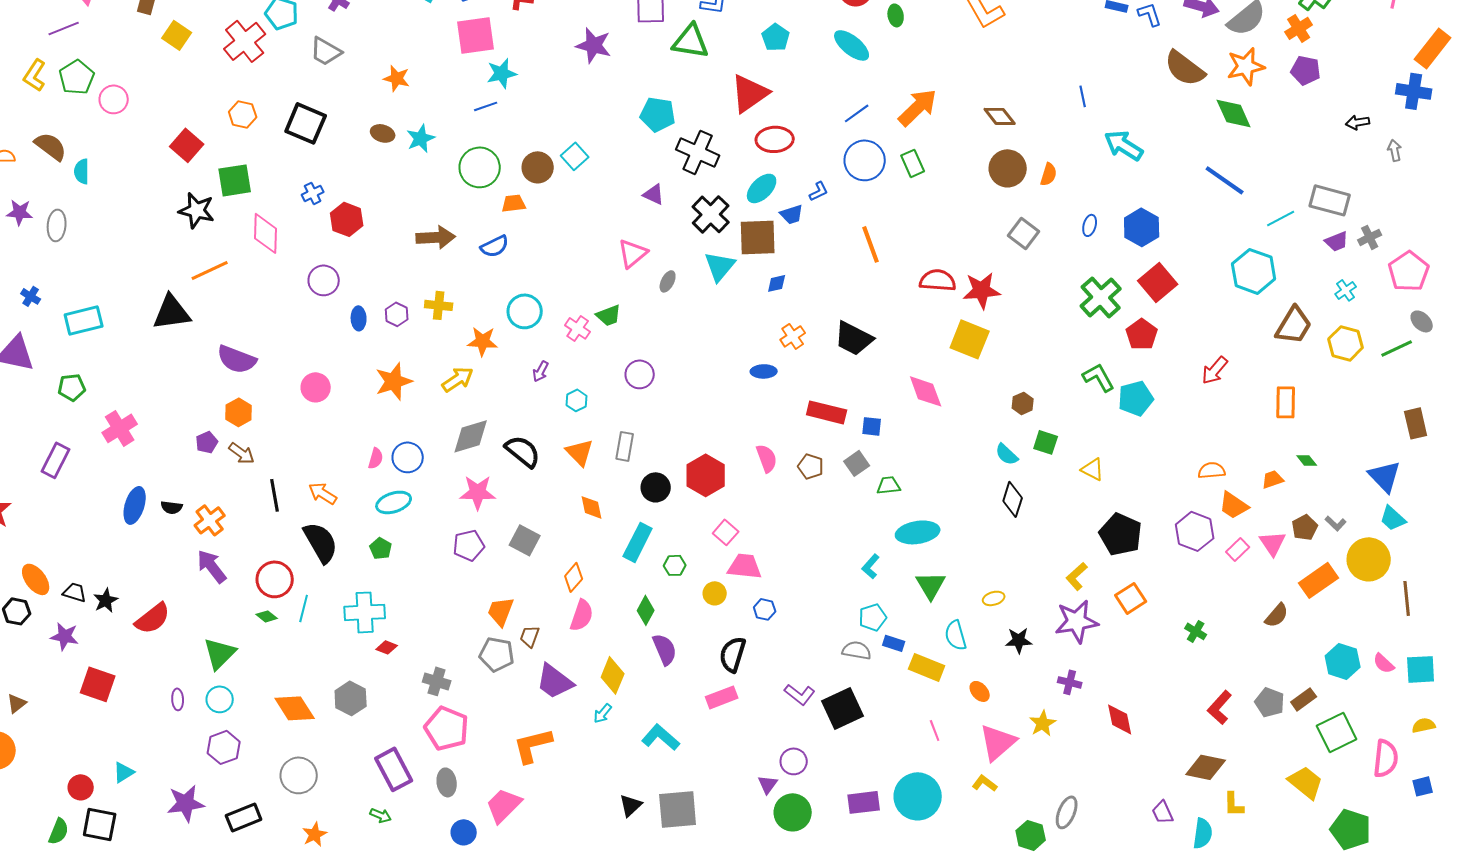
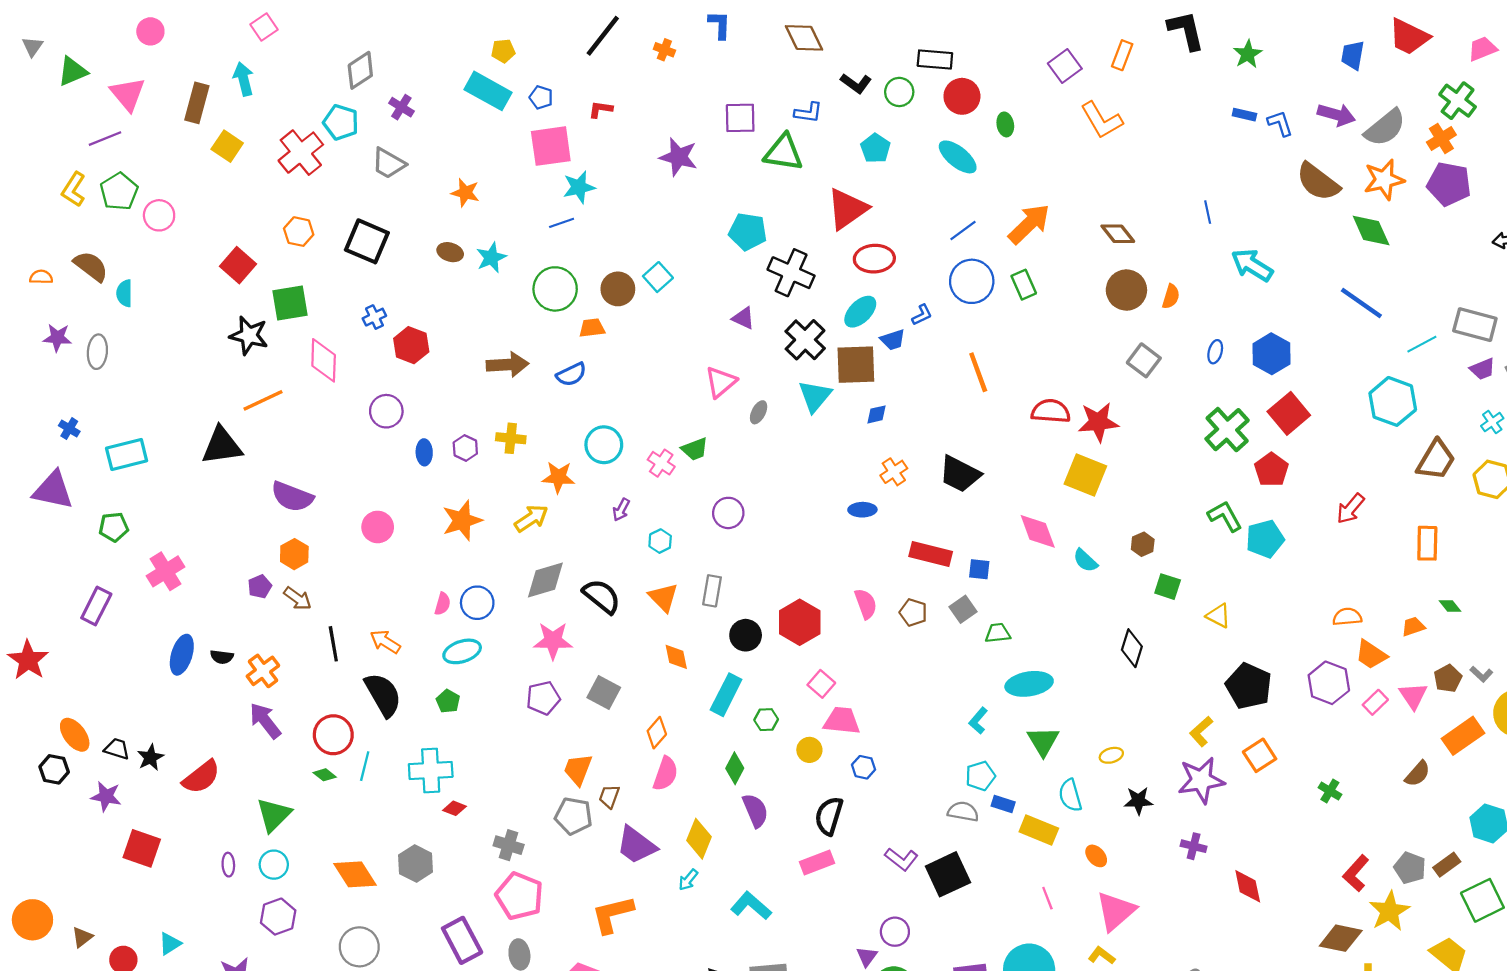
purple pentagon: (1306, 70) -> (1449, 184), size x1.4
cyan semicircle: (1007, 454) -> (1085, 561), moved
brown triangle: (17, 703) -> (82, 937), moved
yellow star: (1043, 723) -> (1389, 911), moved, size x1.4

